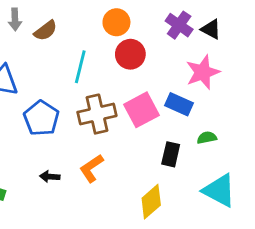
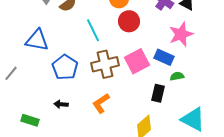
cyan line: (80, 67) -> (93, 30), turned -40
green semicircle: (207, 138) -> (177, 76), moved
black arrow: (50, 177) -> (61, 104), moved

